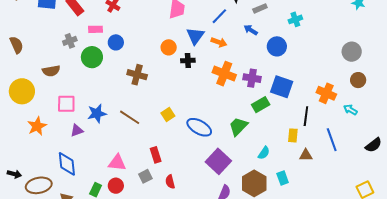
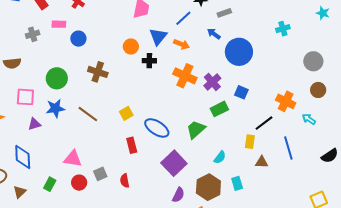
cyan cross: (295, 19) -> (283, 29), moved
blue circle: (277, 46) -> (239, 52), size x1.4
green circle: (92, 57) -> (57, 78), moved
purple cross: (252, 78) -> (212, 82), turned 36
blue square: (282, 87) -> (241, 92), size x0.6
black line: (306, 116) -> (264, 123), turned 42
red rectangle: (156, 155) -> (132, 145), moved
red circle: (116, 186) -> (79, 183), moved

